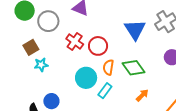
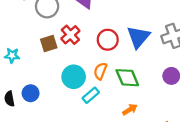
red circle: (98, 46) -> (108, 40), moved
brown square: (31, 47) -> (49, 44), moved
cyan star: (41, 65) -> (12, 55), moved

